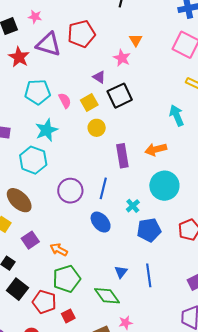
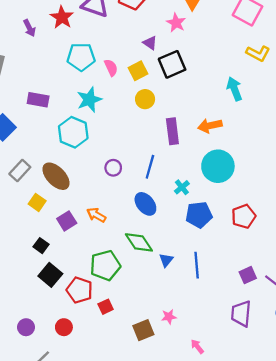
purple circle: (70, 191) -> (113, 168), size x0.6
orange arrow: (59, 250) -> (96, 215), moved
green diamond: (107, 296) -> (139, 242), moved

